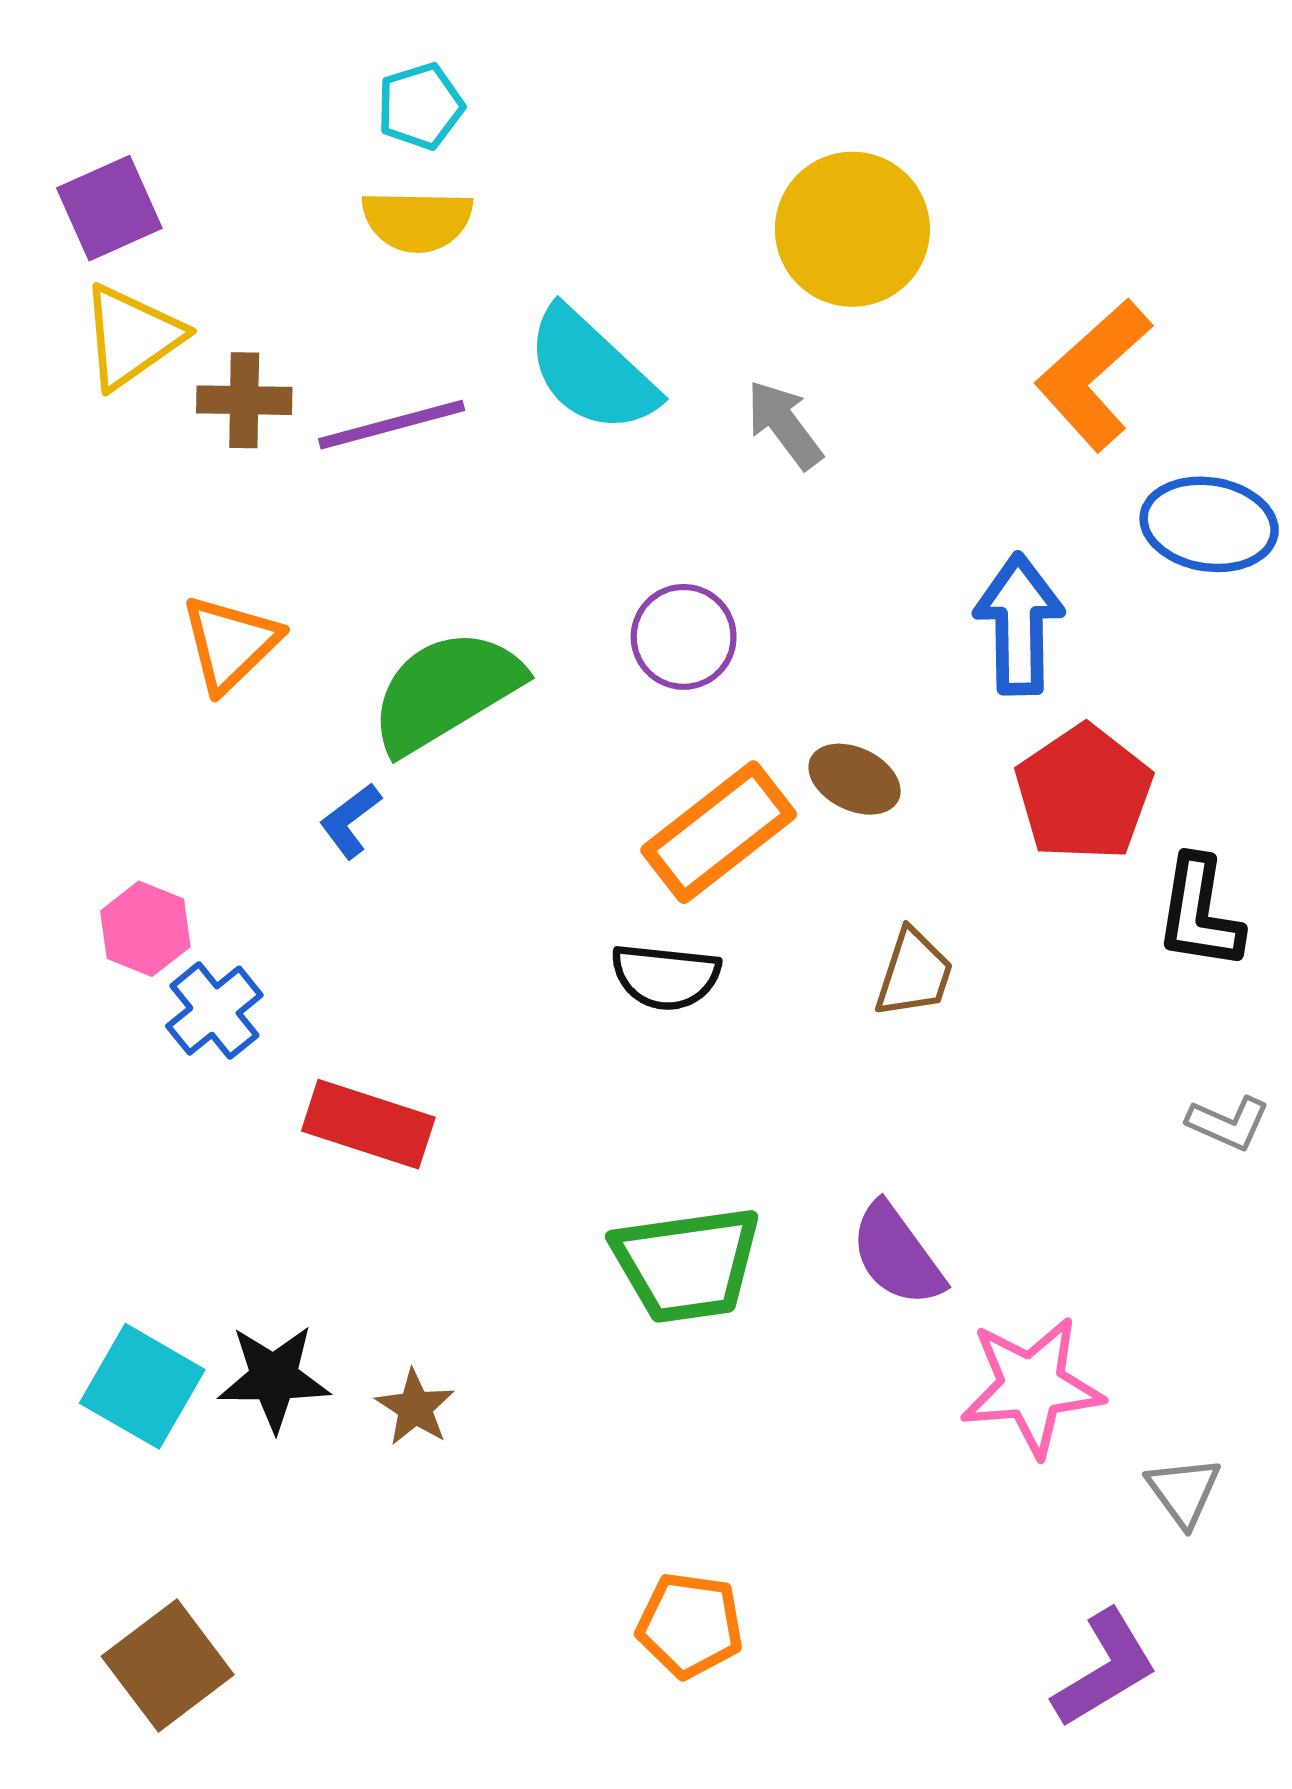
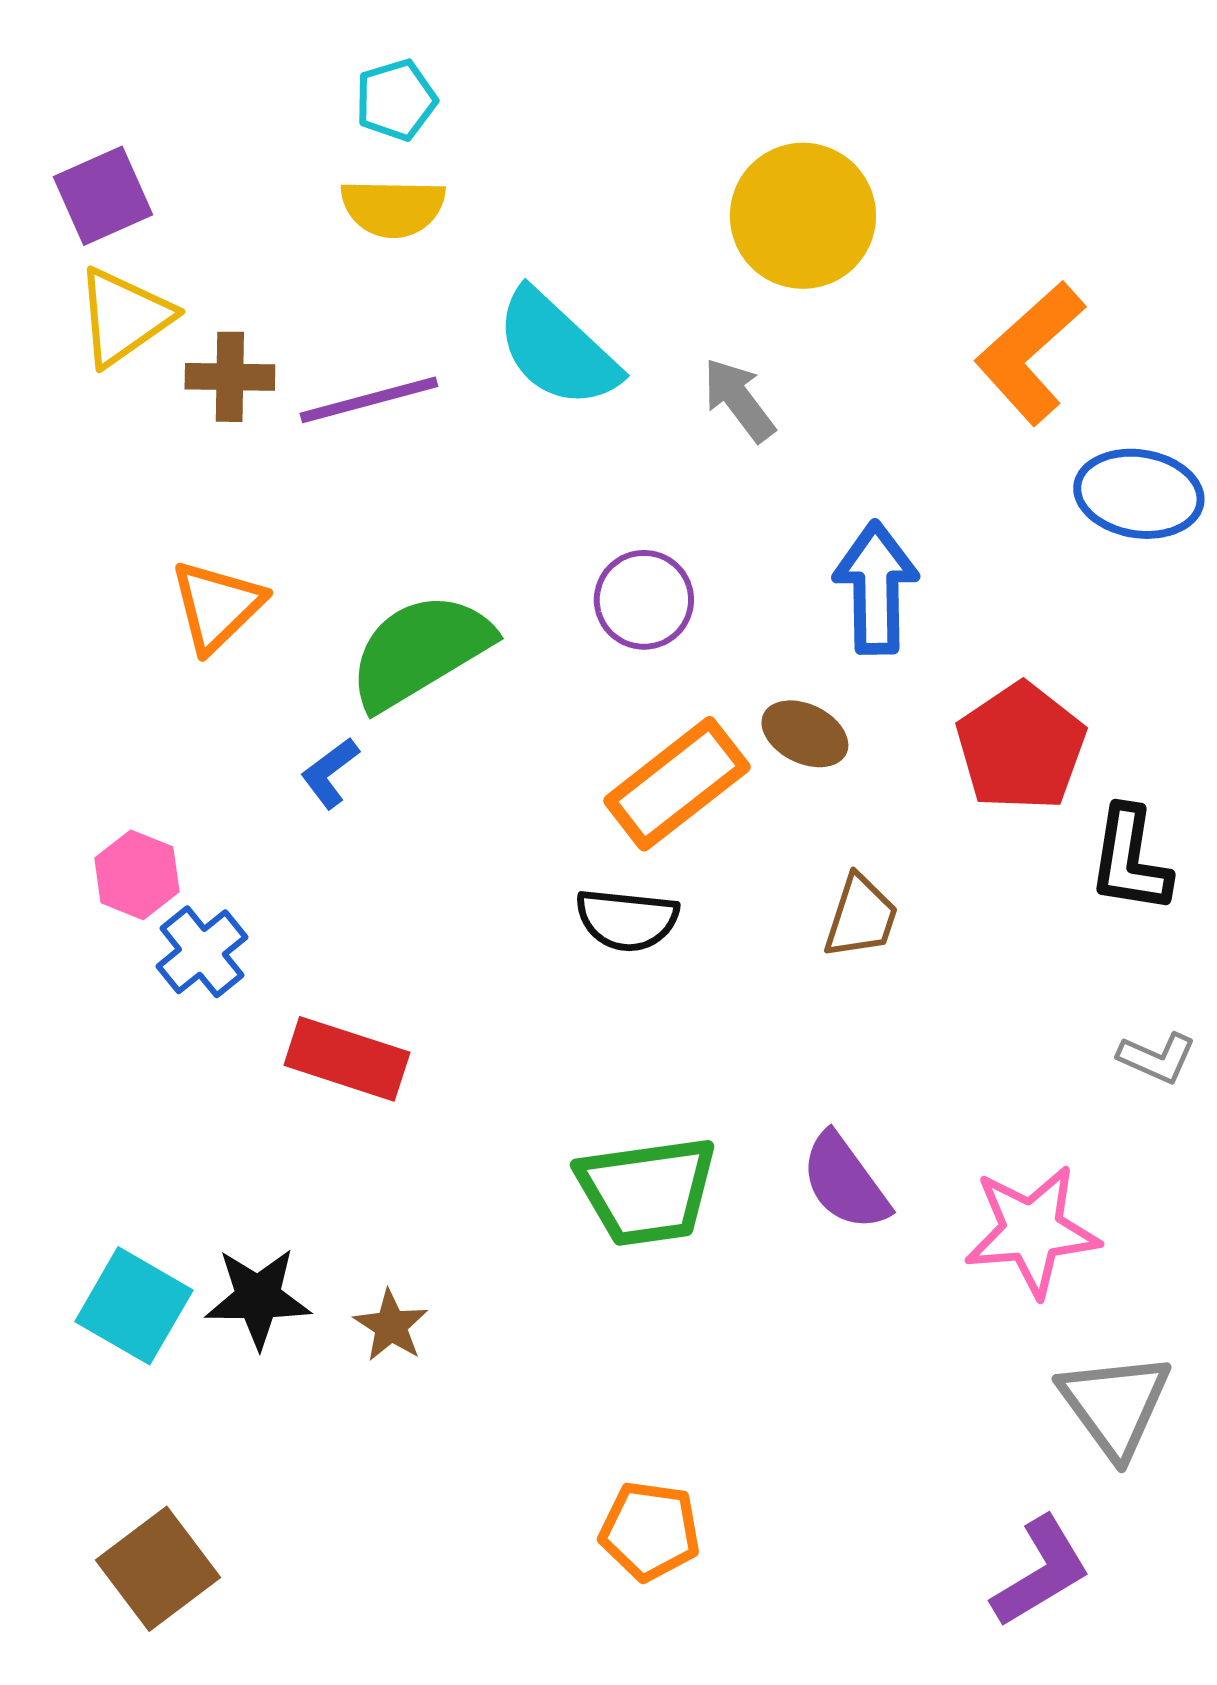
blue arrow: (1019, 624) -> (876, 588), moved
pink star: (1032, 1386) -> (1032, 1231), moved
gray triangle: (1184, 1491) -> (1115, 1405), size x1.6

